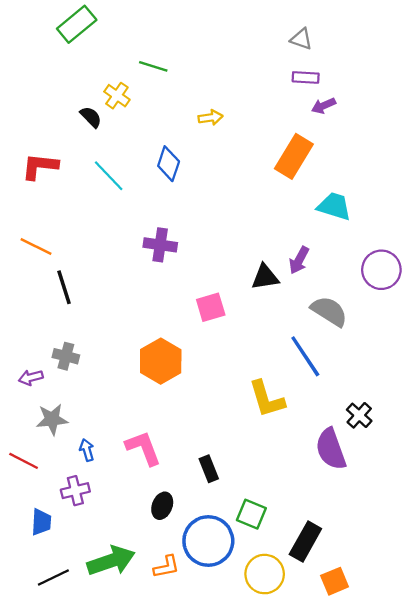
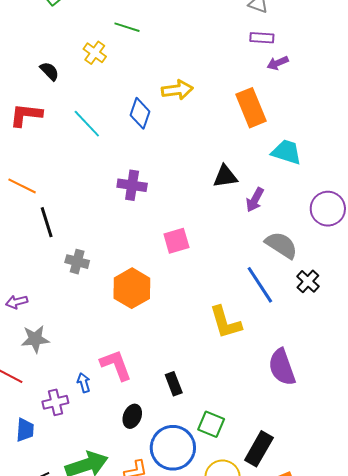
black semicircle: (91, 117) -> (49, 71), moved
yellow arrow: (211, 118) -> (177, 90), moved, size x1.4
orange rectangle: (294, 156) -> (251, 108), turned -54
black triangle: (265, 277) -> (225, 176), moved
gray cross: (66, 356) -> (77, 262), moved
black cross: (359, 415) -> (308, 281), moved
blue arrow: (87, 450) -> (84, 383), moved

